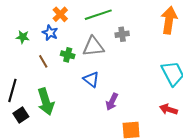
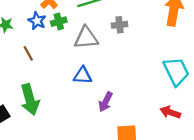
green cross: (68, 55) -> (59, 22), moved, turned -32
blue triangle: (91, 79) -> (83, 76), turned -36

